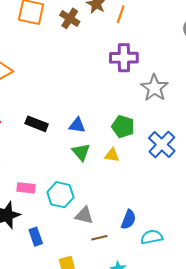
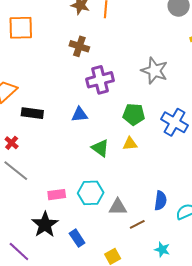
brown cross: (70, 18) -> (79, 46), moved
purple cross: (124, 58) -> (100, 80), moved
black rectangle: (37, 124) -> (32, 113), moved
blue triangle: (77, 125) -> (80, 115), moved

